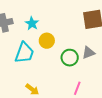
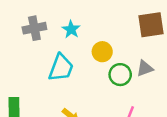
yellow circle: (47, 41) -> (102, 52), moved

